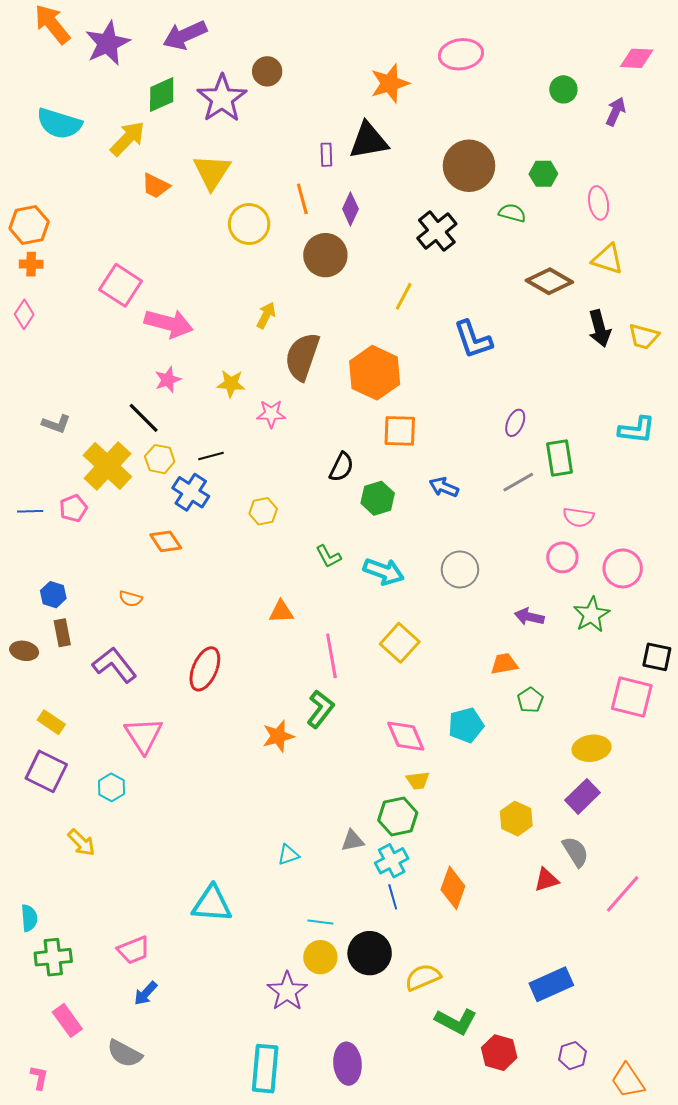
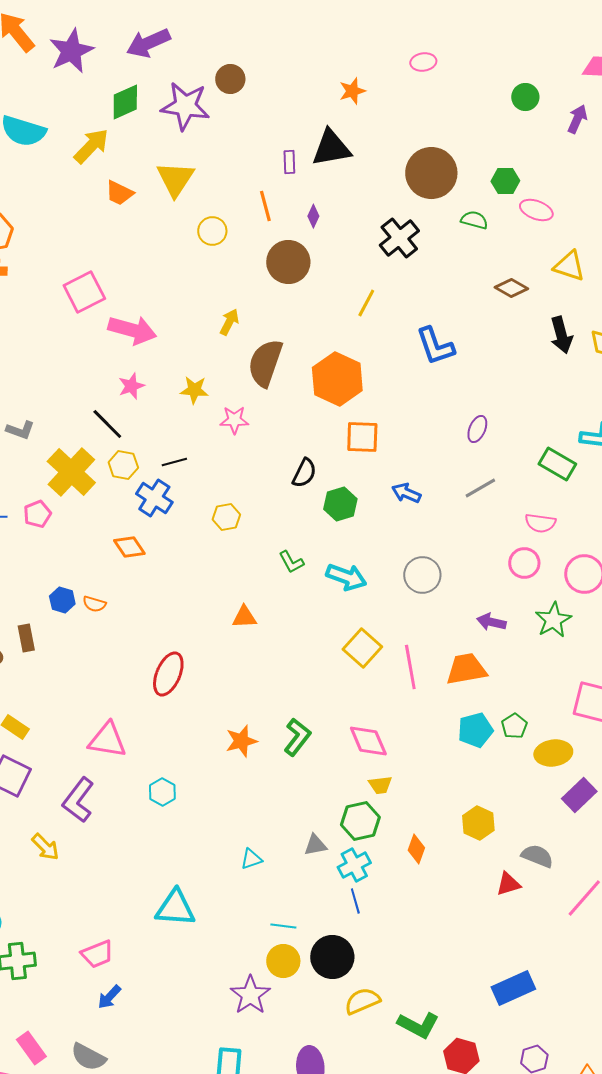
pink ellipse: (461, 54) -> (423, 62), size x0.6
orange star: (390, 83) -> (352, 91), size x0.7
purple star: (222, 98) -> (185, 106), turned -30
pink ellipse: (599, 203) -> (536, 210), moved, turned -60
purple diamond: (350, 209) -> (313, 216), size x0.7
yellow circle: (249, 224) -> (212, 231), size x0.7
brown diamond: (549, 281) -> (511, 288), size x0.7
pink square: (121, 285) -> (84, 292), turned 30
green rectangle: (559, 458) -> (557, 464), moved, turned -51
blue hexagon: (53, 595) -> (62, 600), moved
pink line: (331, 656) -> (410, 667), moved
orange trapezoid: (504, 664) -> (466, 669), size x1.5
purple L-shape: (114, 665) -> (78, 800), moved, turned -105
green pentagon: (530, 700) -> (514, 726), moved
green L-shape: (320, 709) -> (297, 737), moved
cyan pentagon: (466, 725) -> (475, 730), moved
pink triangle: (144, 735) -> (107, 740), turned -48
cyan hexagon: (111, 787) -> (162, 792), moved
purple rectangle: (582, 796) -> (579, 795), moved
gray semicircle: (575, 852) -> (537, 856), turned -36
orange diamond: (453, 888) -> (416, 849), moved, size x0.7
yellow semicircle: (423, 977) -> (362, 1001), moved
pink rectangle: (67, 1020) -> (31, 1048), moved

